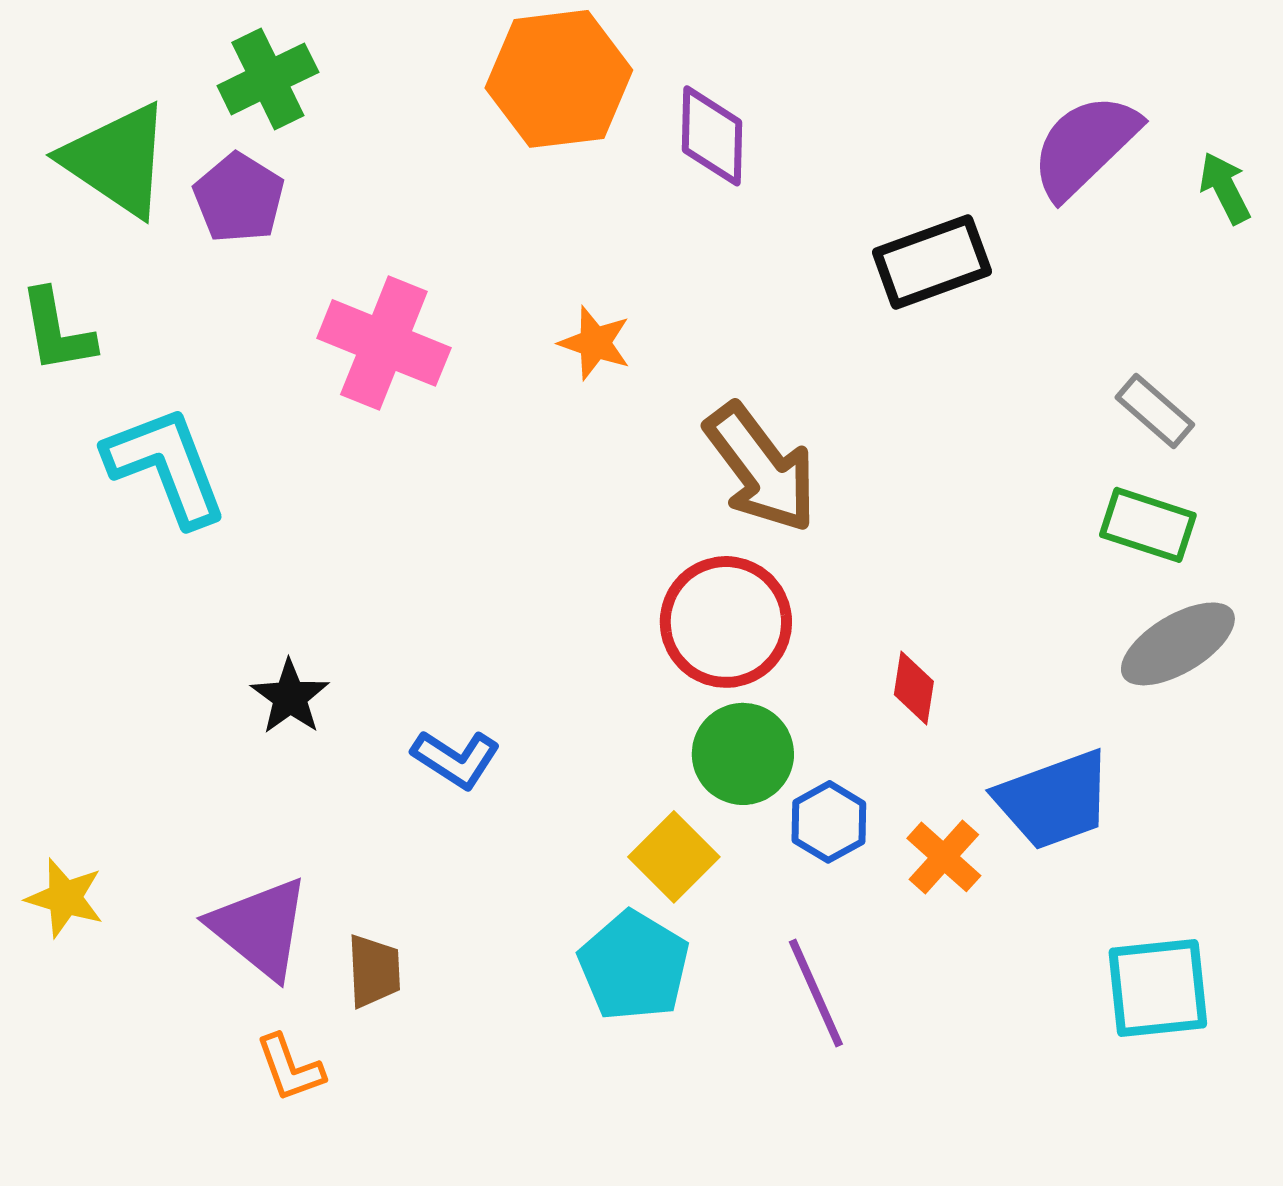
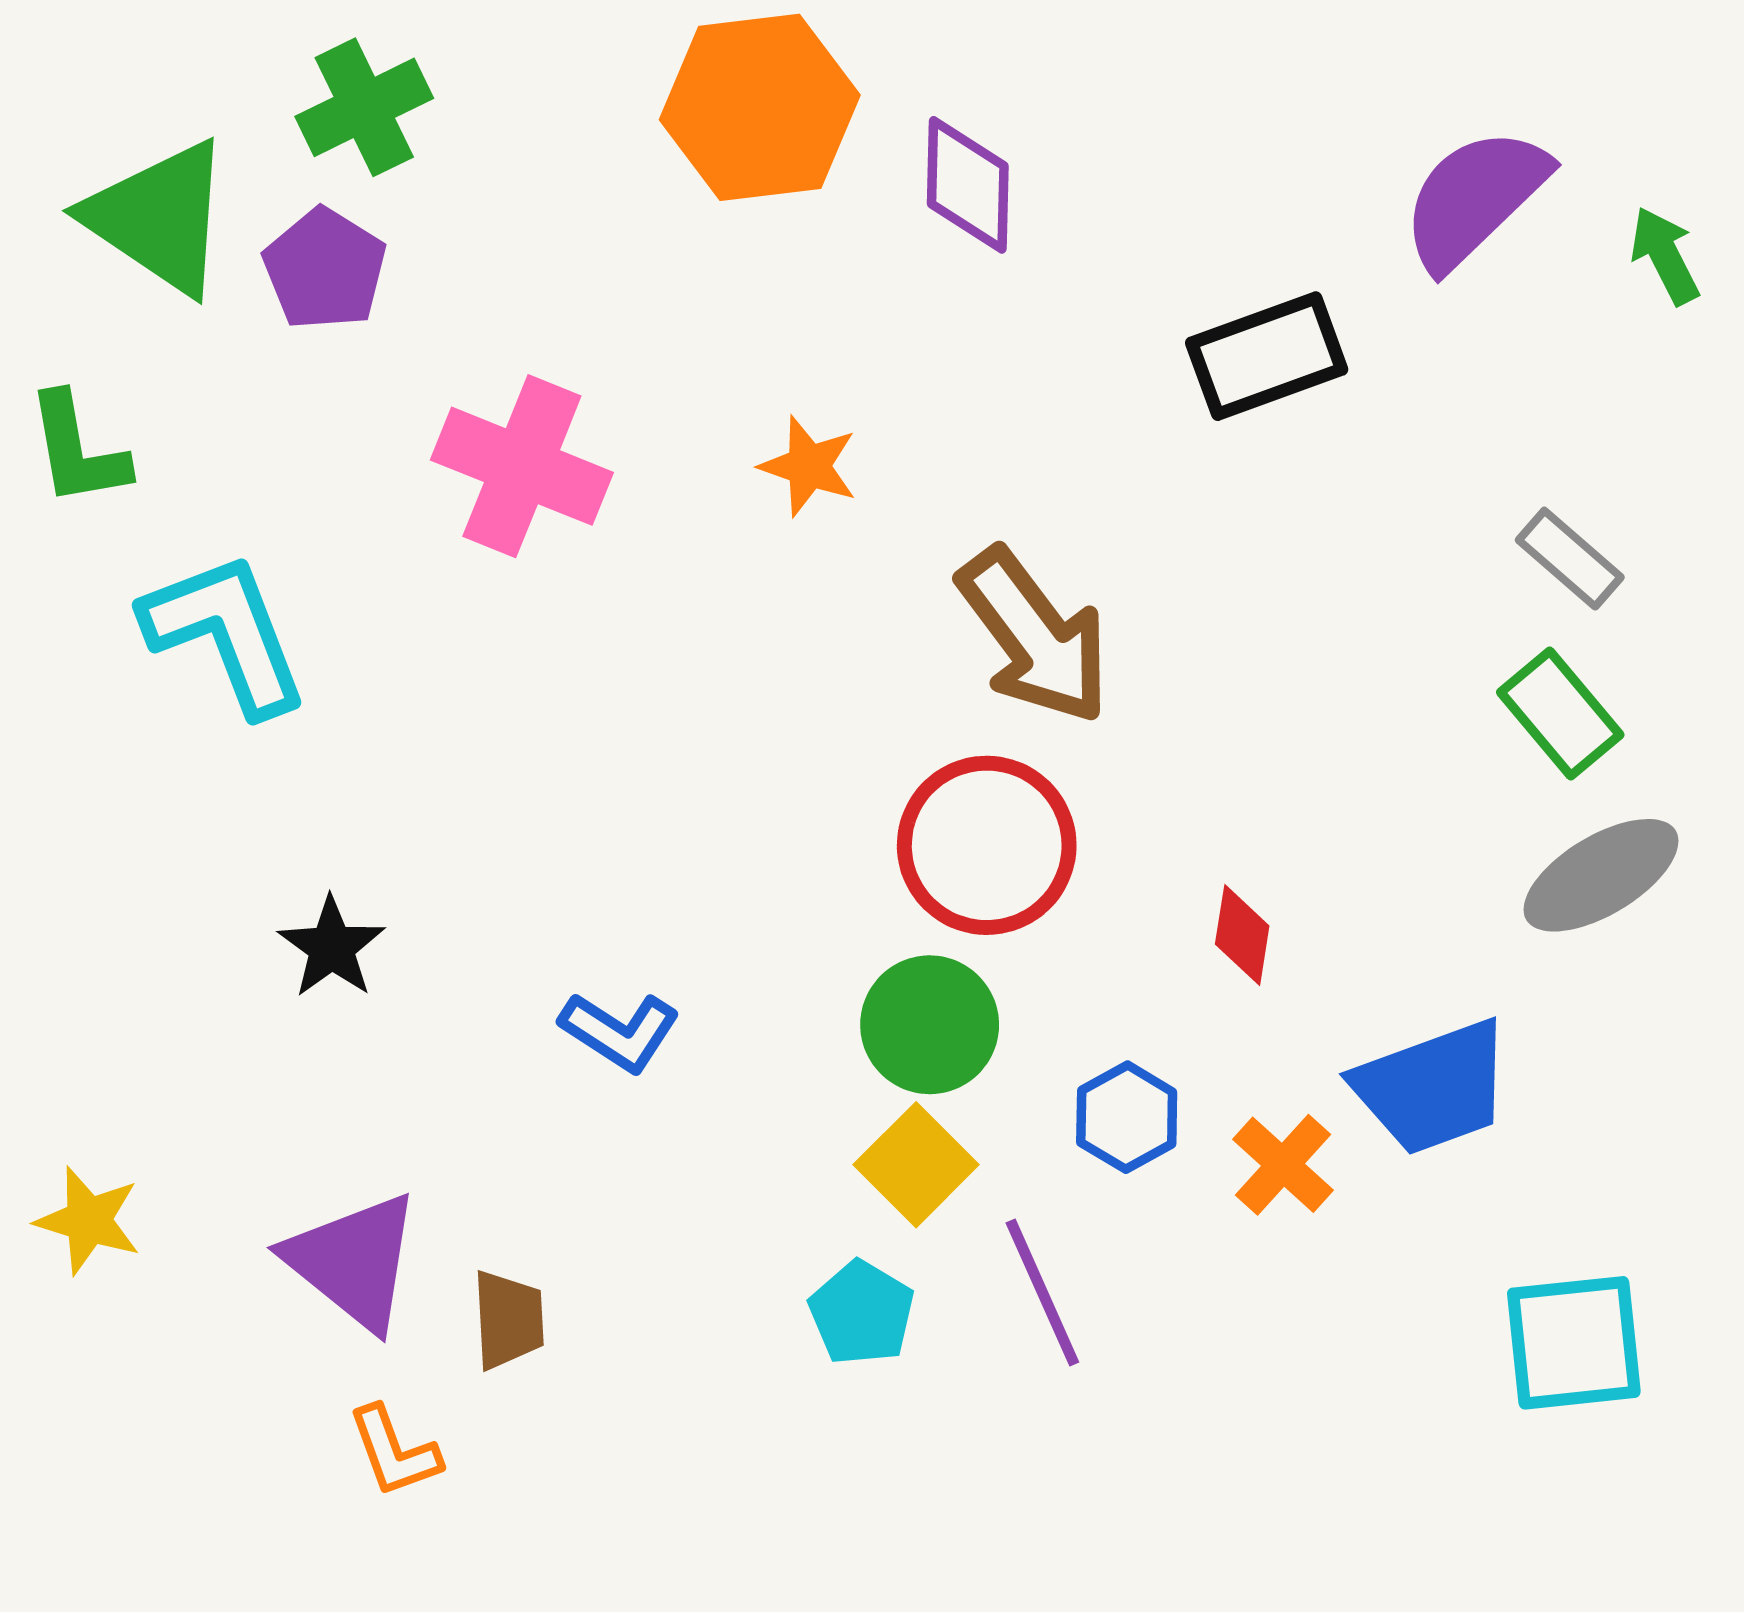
green rectangle: (1148, 525) -> (1560, 714), turned 32
black star: (290, 697) -> (332, 947), moved
green circle: (743, 754) -> (930, 1025), moved
cyan pentagon: (634, 966) -> (862, 1313), size x0.7
purple line: (816, 993) -> (1042, 1293), moved

